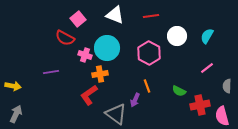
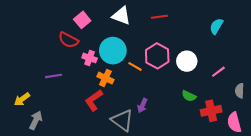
white circle: (177, 36) -> (187, 61), moved
cyan semicircle: (207, 36) -> (216, 26), moved
orange cross: (100, 74) -> (105, 78), turned 35
yellow arrow: (13, 86) -> (22, 99), moved, turned 133
orange line: (147, 86) -> (135, 66), moved, turned -40
gray arrow: (16, 114) -> (36, 120), moved

